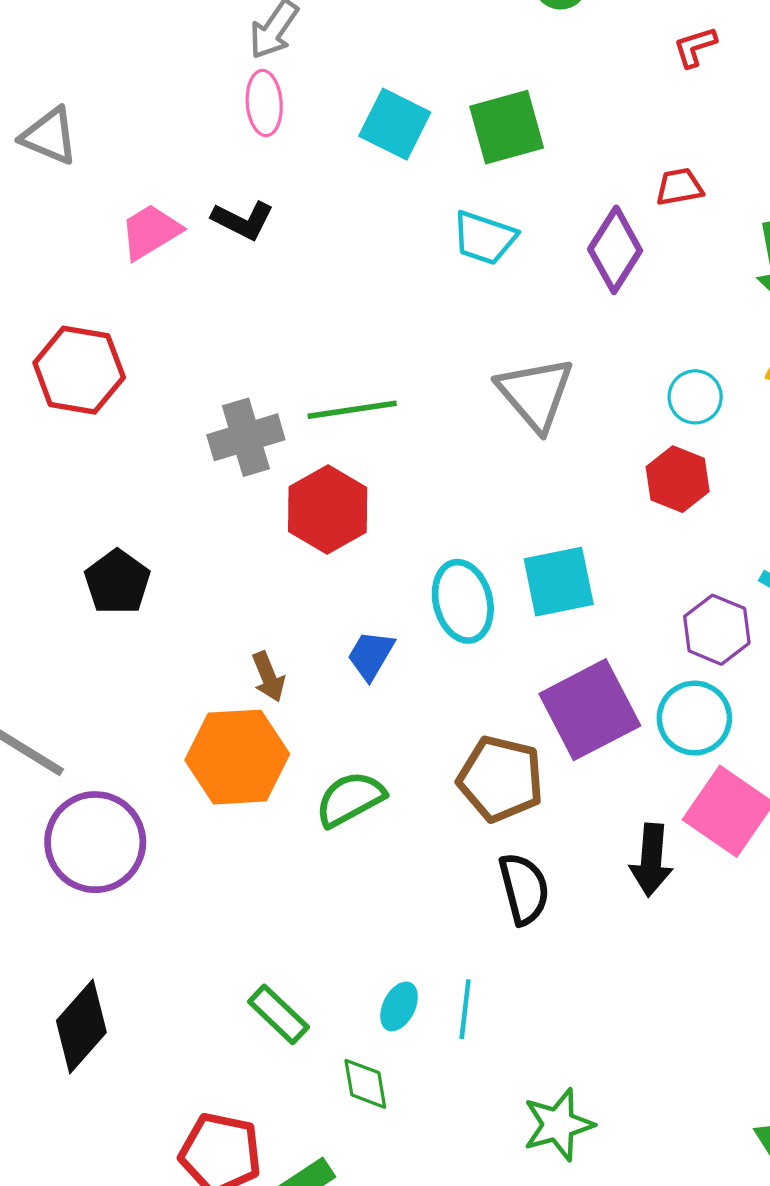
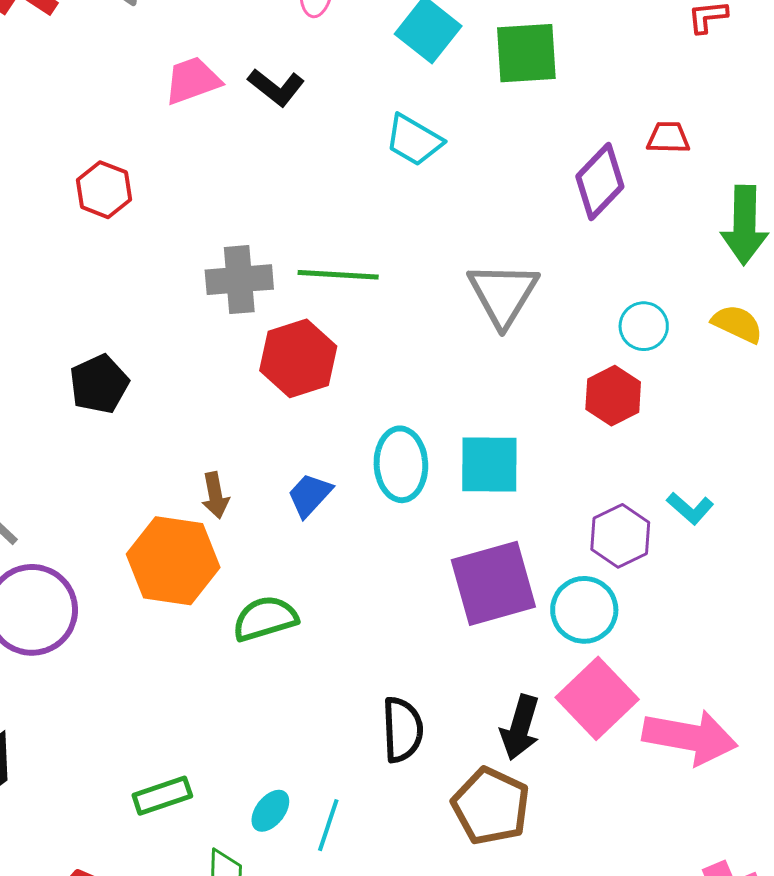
cyan trapezoid: (484, 238) -> (414, 140), moved
red hexagon: (79, 370) -> (104, 190), size x0.7
brown pentagon: (501, 779) -> (491, 806), moved
green rectangle: (278, 1014) -> (162, 796), turned -74

